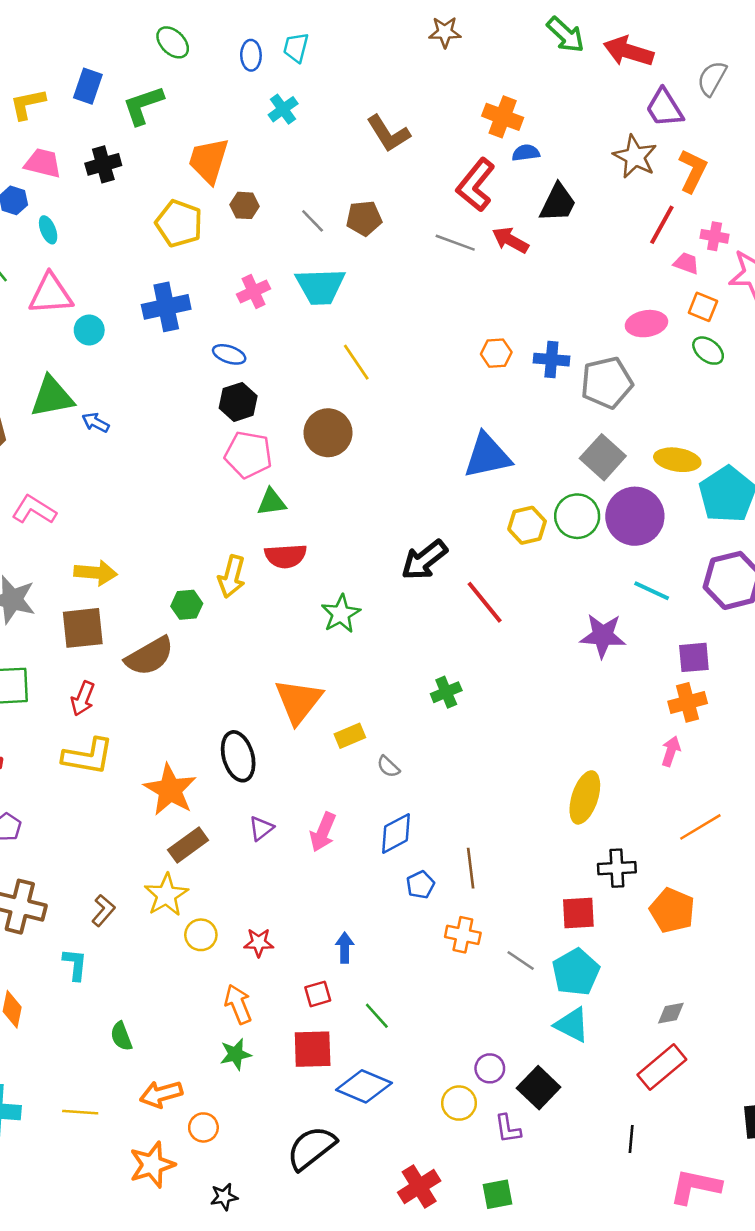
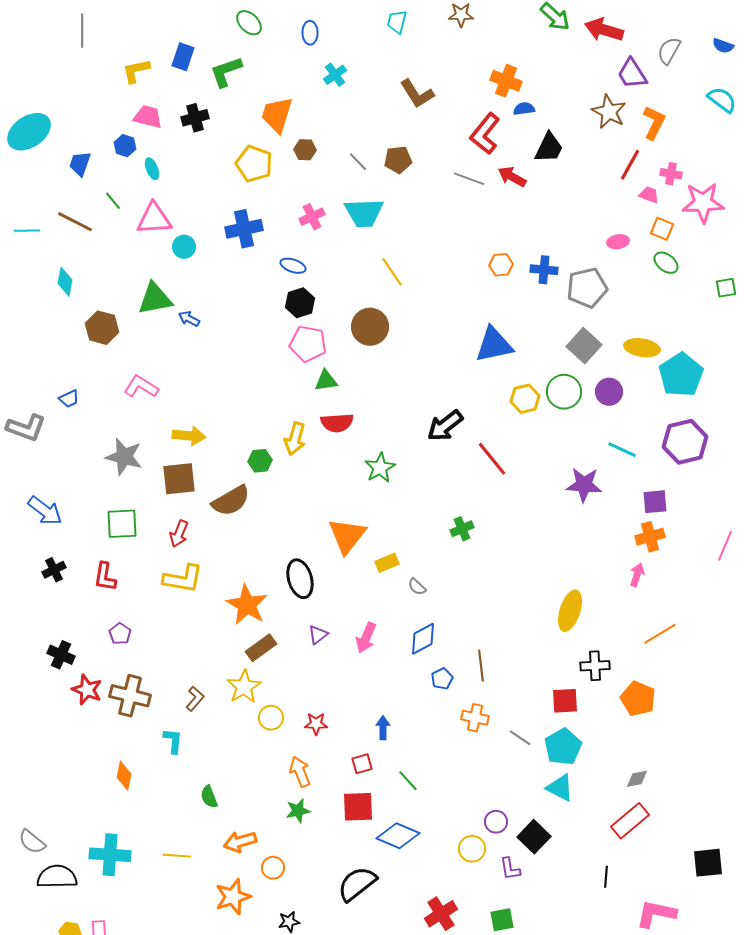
cyan trapezoid: (296, 48) -> (397, 22), moved
pink ellipse: (646, 324) -> (618, 242), size x0.7
purple circle: (635, 516) -> (609, 392), size x0.6

